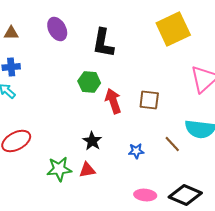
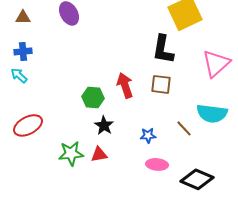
black L-shape: (103, 43) -> (163, 49), moved
green hexagon: (89, 82) -> (93, 97), moved
pink ellipse: (145, 195) -> (157, 164), moved

